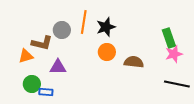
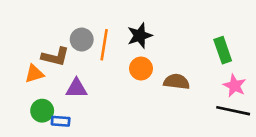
orange line: (84, 22) -> (104, 45), moved
pink star: (174, 54) -> (235, 86), moved, turned -30

